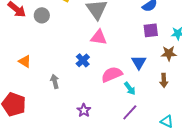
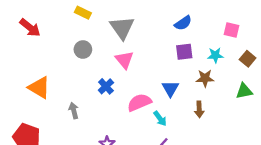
gray circle: (42, 15) -> (83, 50), moved
pink triangle: (99, 37) -> (124, 60), turned 42
orange triangle: (25, 61) -> (39, 88), size x1.5

